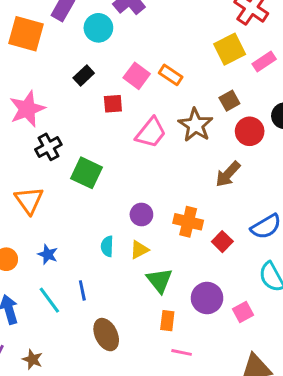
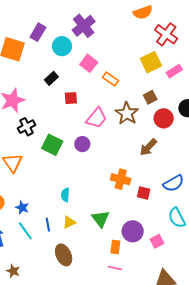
pink square: (137, 76) -> (89, 63), moved
purple circle: (141, 214) -> (82, 144), moved
red square: (222, 242) -> (144, 193), turned -32
yellow triangle: (139, 250) -> (69, 222), moved
blue star: (48, 254) -> (22, 208), moved
orange rectangle: (167, 321) -> (115, 247), moved

